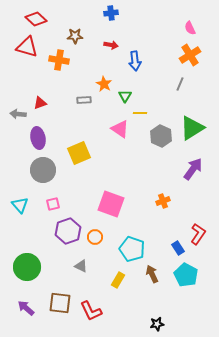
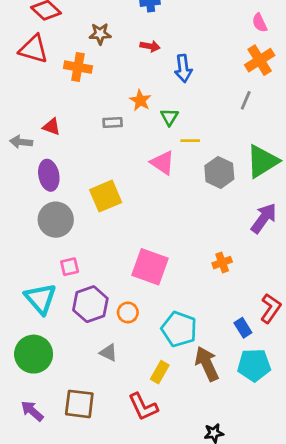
red triangle: (40, 103) -> (52, 127), turned 40
cyan triangle: (20, 205) -> (40, 299), moved, size x1.4
brown arrow: (152, 274) -> (207, 364), size x1.4
cyan pentagon: (186, 275) -> (254, 365), turned -30
red L-shape: (91, 311) -> (143, 407), moved

